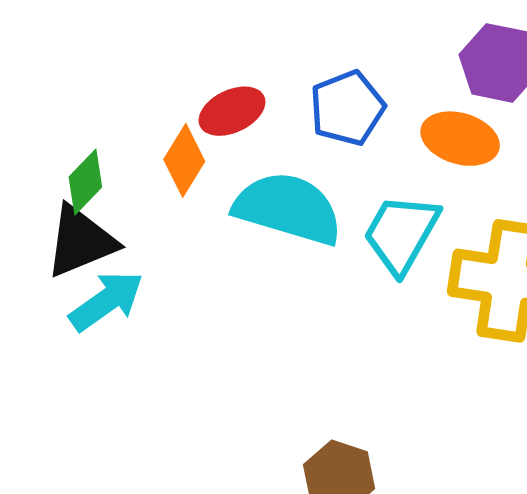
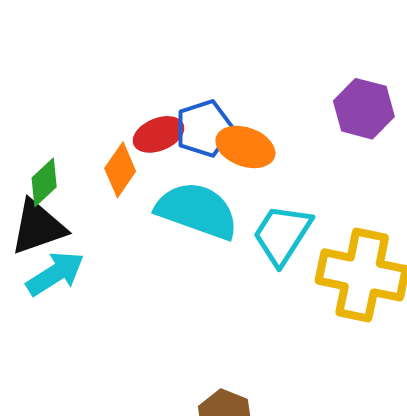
blue pentagon: (347, 108) -> (204, 128), moved
orange ellipse: (460, 139) -> (245, 147), moved

